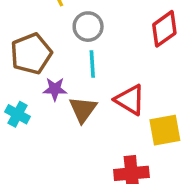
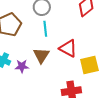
purple star: (55, 89) -> (22, 66), moved

